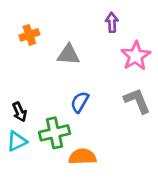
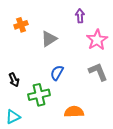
gray triangle: (69, 55) -> (49, 39), turned -36
cyan triangle: (17, 141) -> (13, 117), moved
orange semicircle: (82, 157) -> (74, 112), moved

